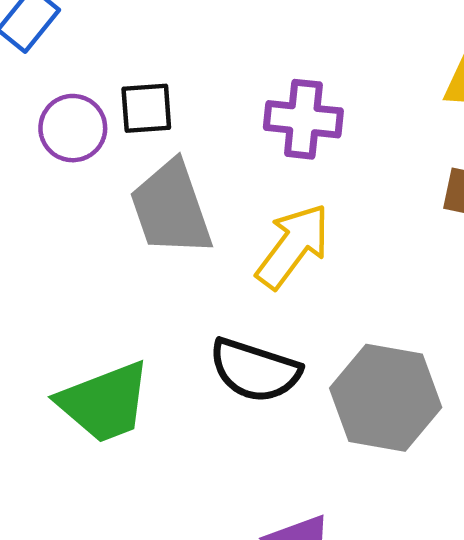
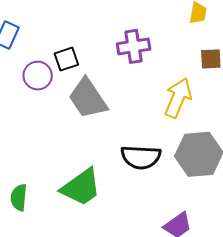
yellow arrow: (293, 246) -> (178, 98), moved

